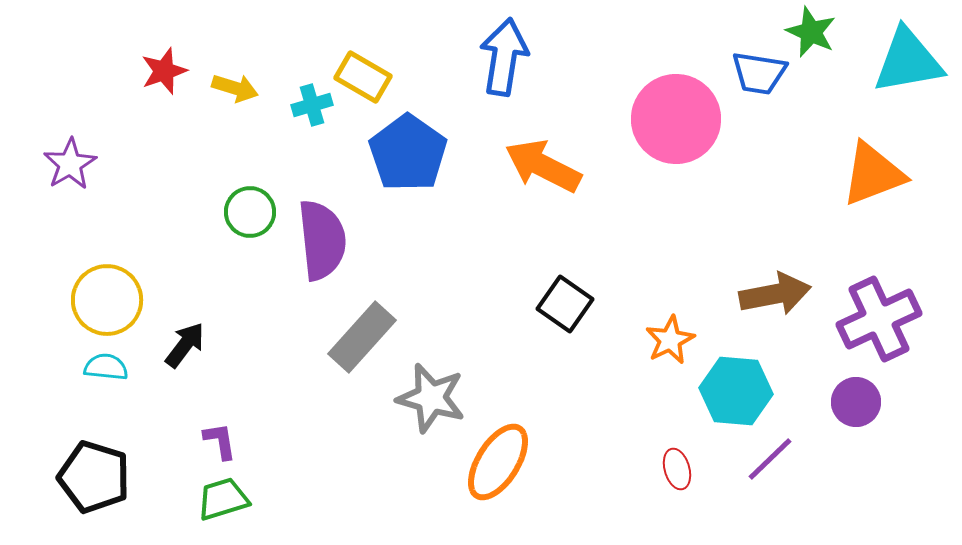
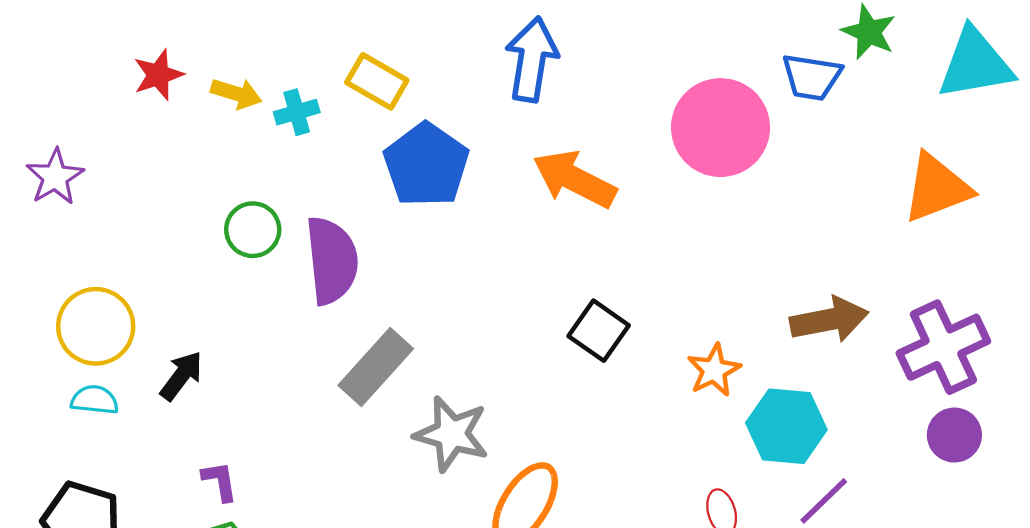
cyan cross: (312, 105) -> (297, 112), moved
purple circle: (856, 402) -> (954, 435), moved

